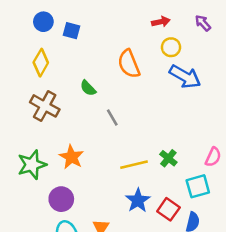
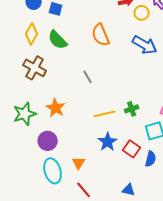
yellow circle: (171, 47) -> (142, 13), moved
green semicircle: (88, 88) -> (58, 40), moved, size x1.5
green cross: (168, 158) -> (132, 109), turned 32

